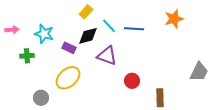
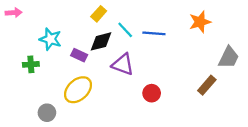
pink arrow: (12, 30) -> (14, 13), moved
gray trapezoid: (199, 72) -> (229, 58), moved
brown rectangle: (160, 98) -> (207, 85), moved, turned 42

